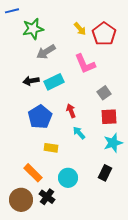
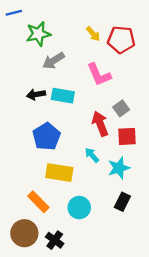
red pentagon: (104, 34) -> (121, 40), turned -30
cyan rectangle: (54, 82) -> (63, 96), turned 36
red arrow: (71, 111) -> (100, 124), moved, size x1.5
cyan star: (113, 143) -> (119, 168), moved
yellow rectangle: (51, 148) -> (59, 173), size x1.6
black cross: (47, 197) -> (55, 240), moved

